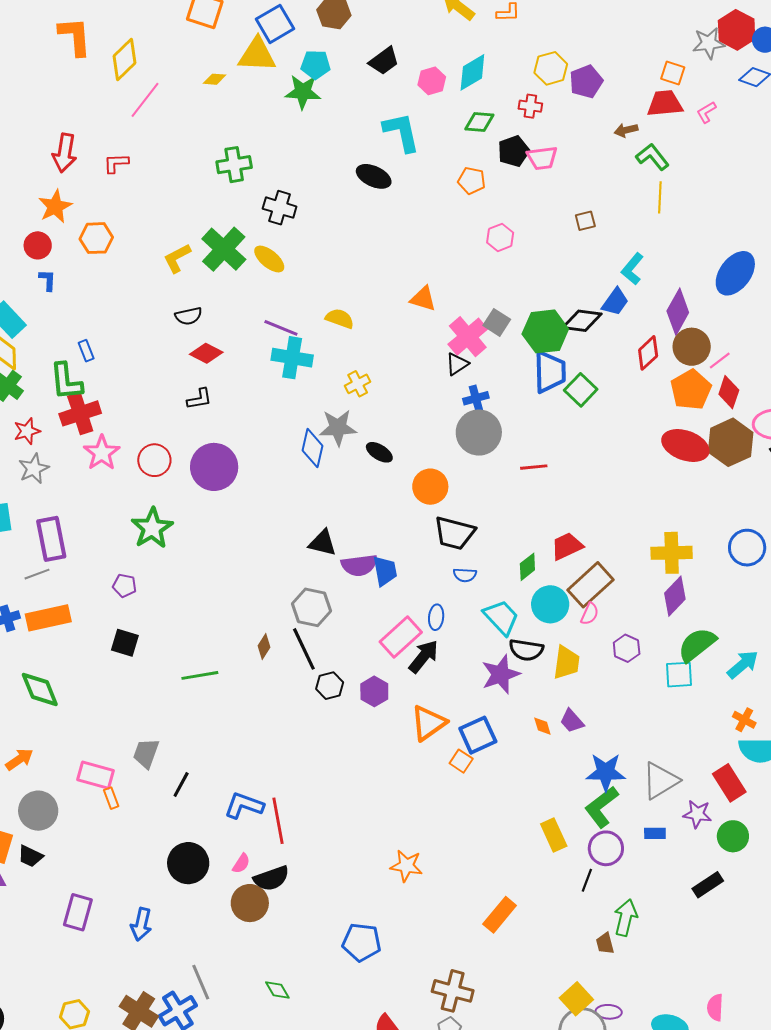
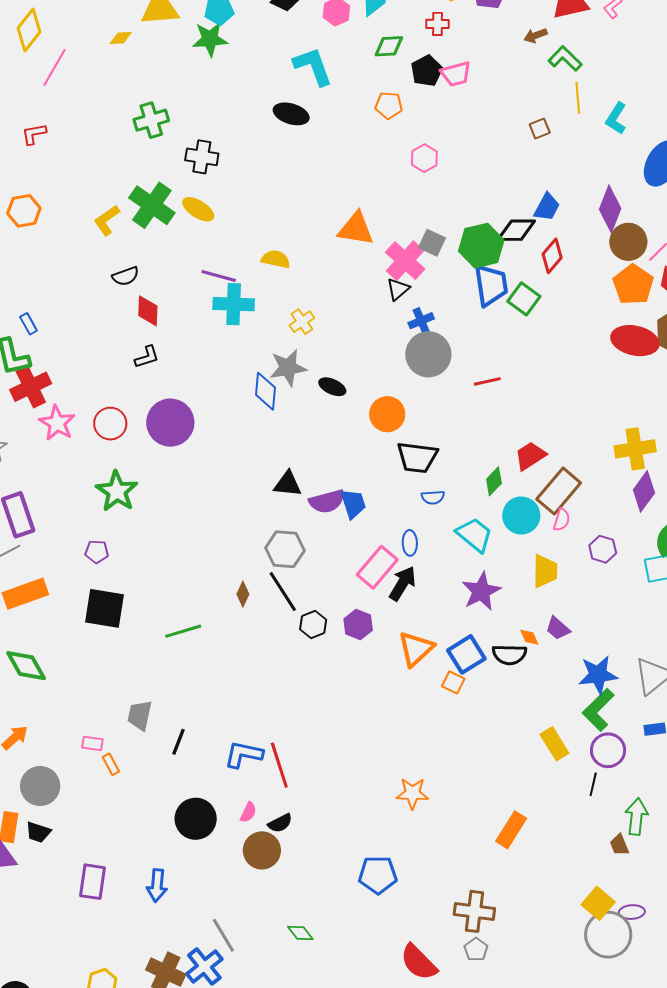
brown square: (585, 221) -> (540, 128), moved
cyan L-shape: (632, 269) -> (616, 118), moved
orange triangle: (423, 299) -> (356, 229), size x1.4
red diamond: (206, 353) -> (148, 311), turned 72
red diamond: (648, 353) -> (552, 256), moved
black square: (125, 643) -> (104, 608), size x1.5
black semicircle: (526, 650) -> (509, 655), moved
pink rectangle: (96, 775) -> (92, 743), size x0.6
black semicircle: (271, 878) -> (280, 823), size x0.7

